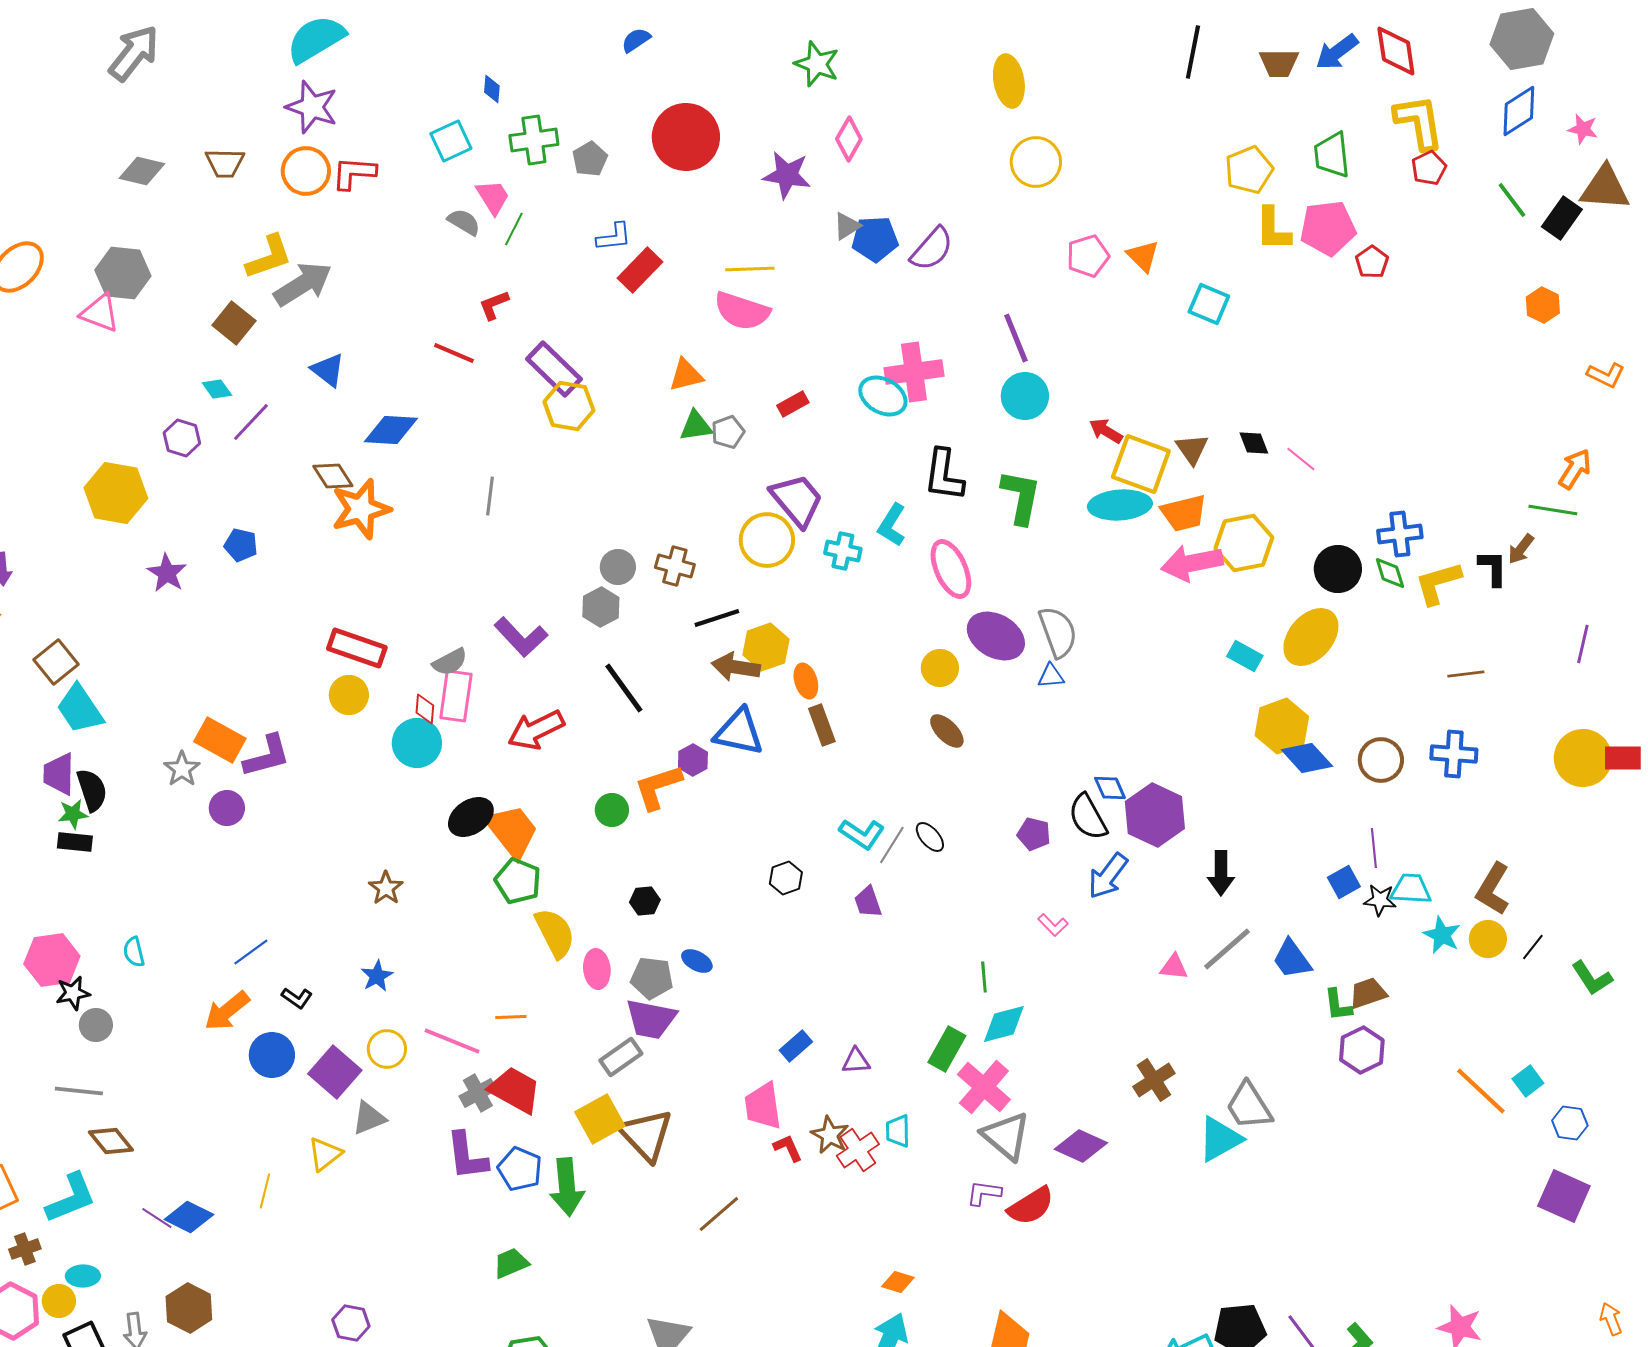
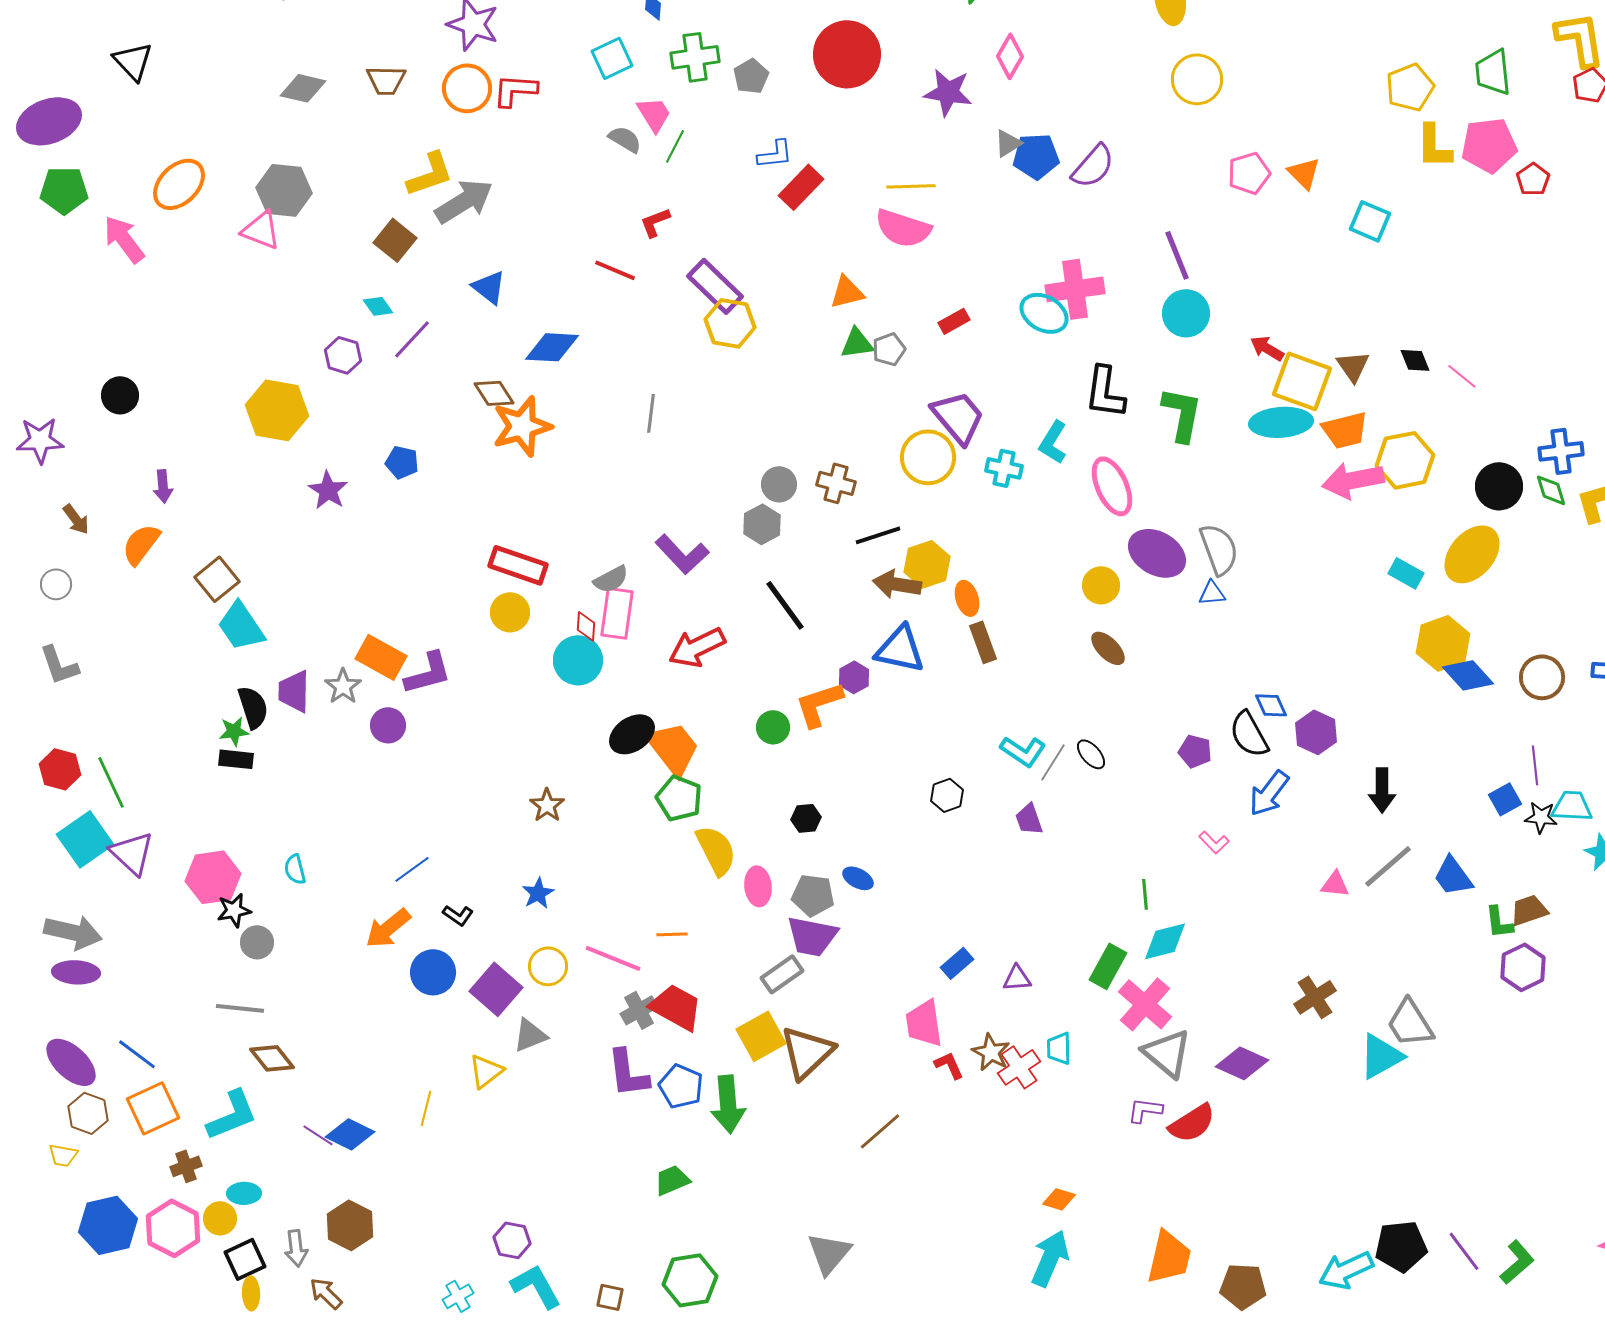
purple trapezoid: (59, 774) -> (294, 691), moved
purple hexagon: (1155, 815) -> (1316, 732), size x0.7
brown triangle: (646, 1135) -> (807, 1052), turned 30

